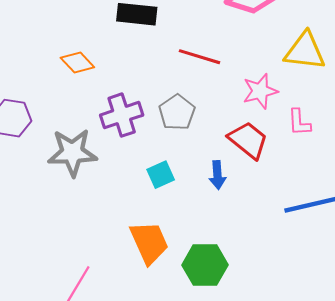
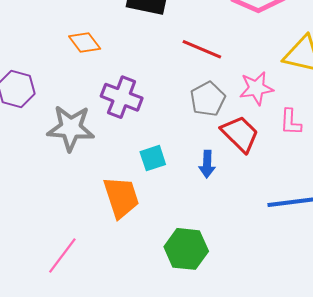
gray pentagon: (177, 112) -> (208, 99), moved
purple cross: (122, 115) -> (122, 97), turned 33
orange trapezoid: (149, 242) -> (121, 197), moved

